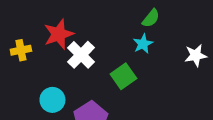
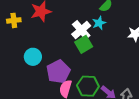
white cross: (81, 55) -> (81, 30), moved

